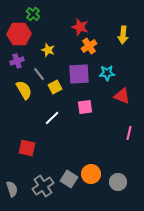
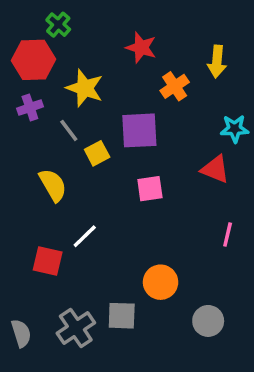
orange cross: (89, 46) -> (175, 86), moved
yellow star: (48, 50) -> (85, 88), size x1.5
cyan star: (107, 73) -> (235, 129), moved
yellow semicircle: (24, 90) -> (53, 185), moved
white line: (52, 118) -> (85, 236), moved
orange circle: (91, 174) -> (161, 282), moved
gray square: (69, 179) -> (122, 316), turned -30

